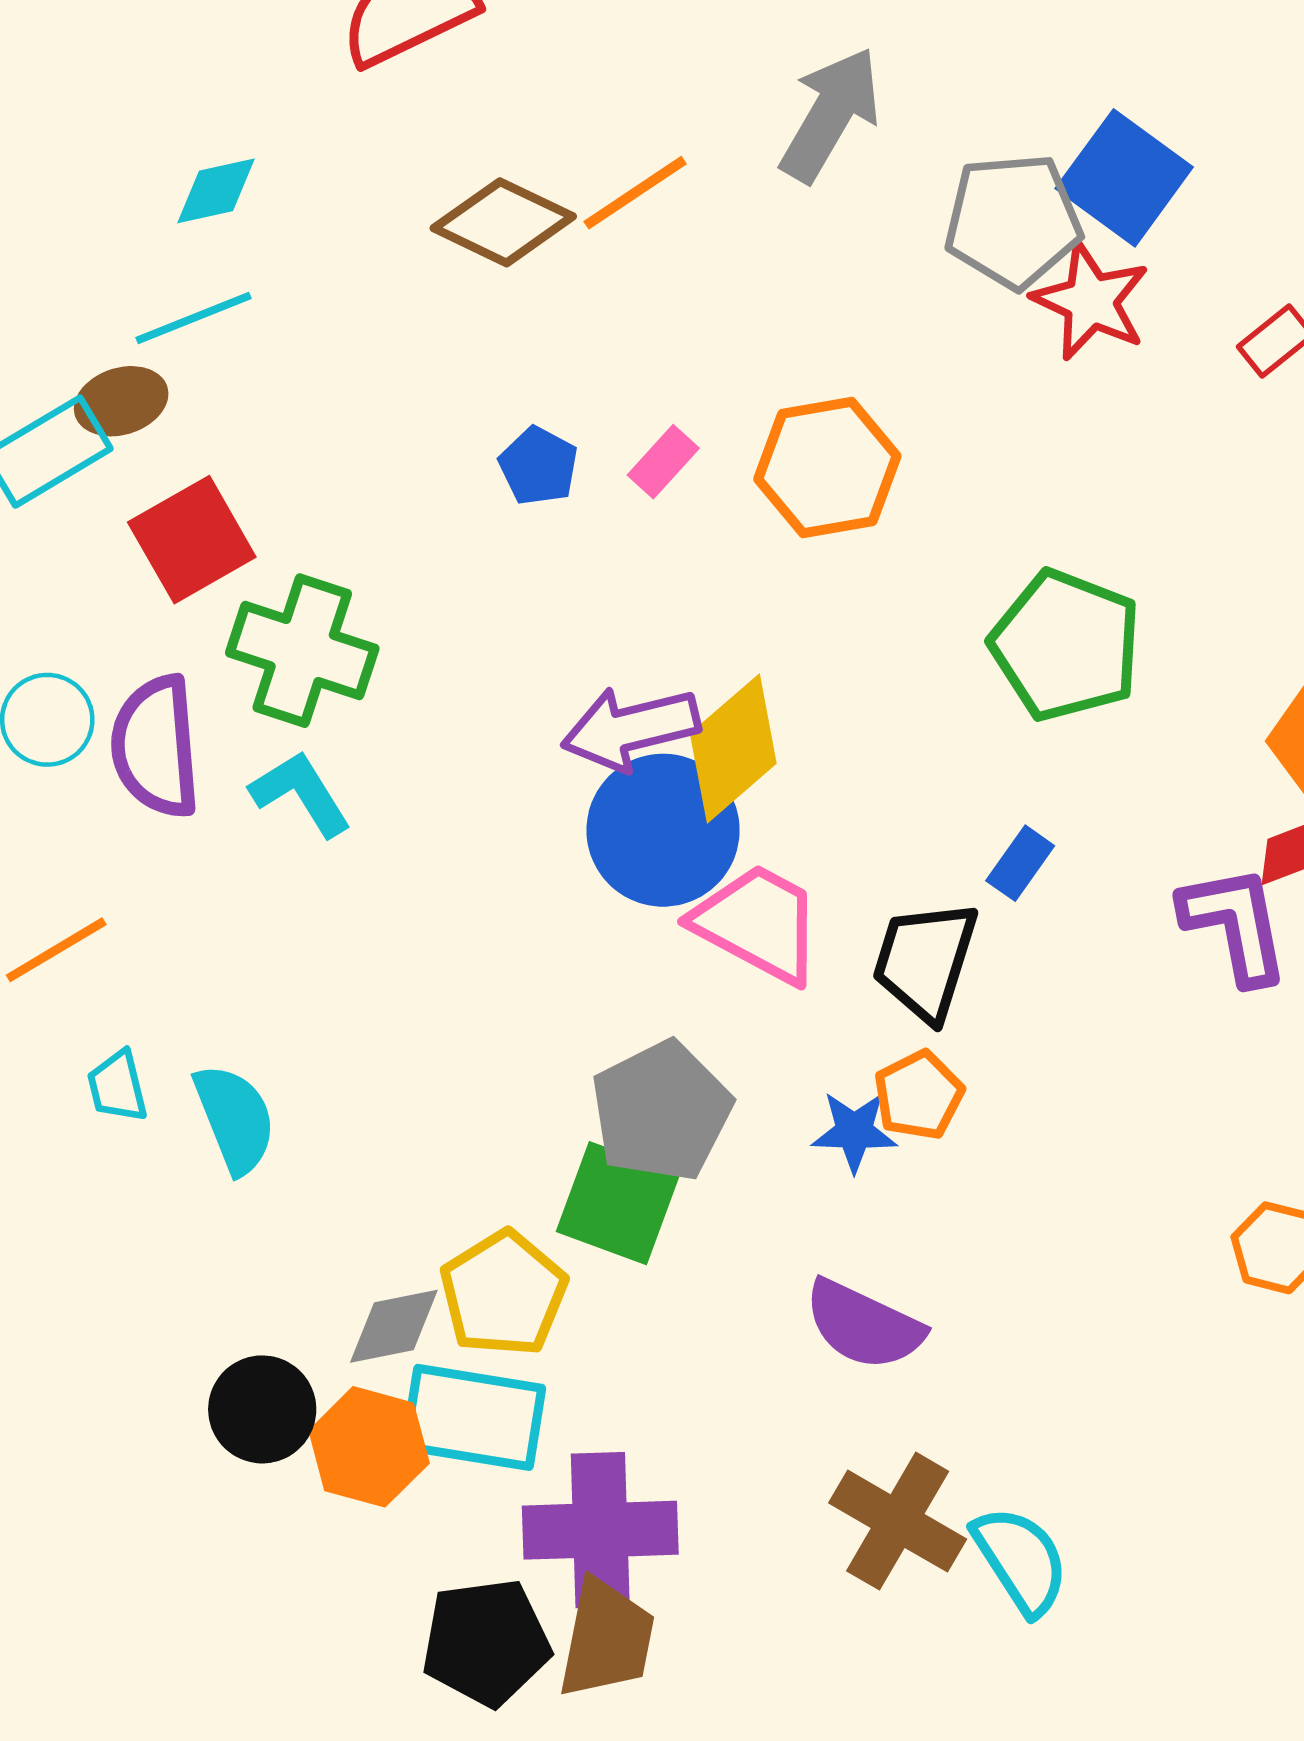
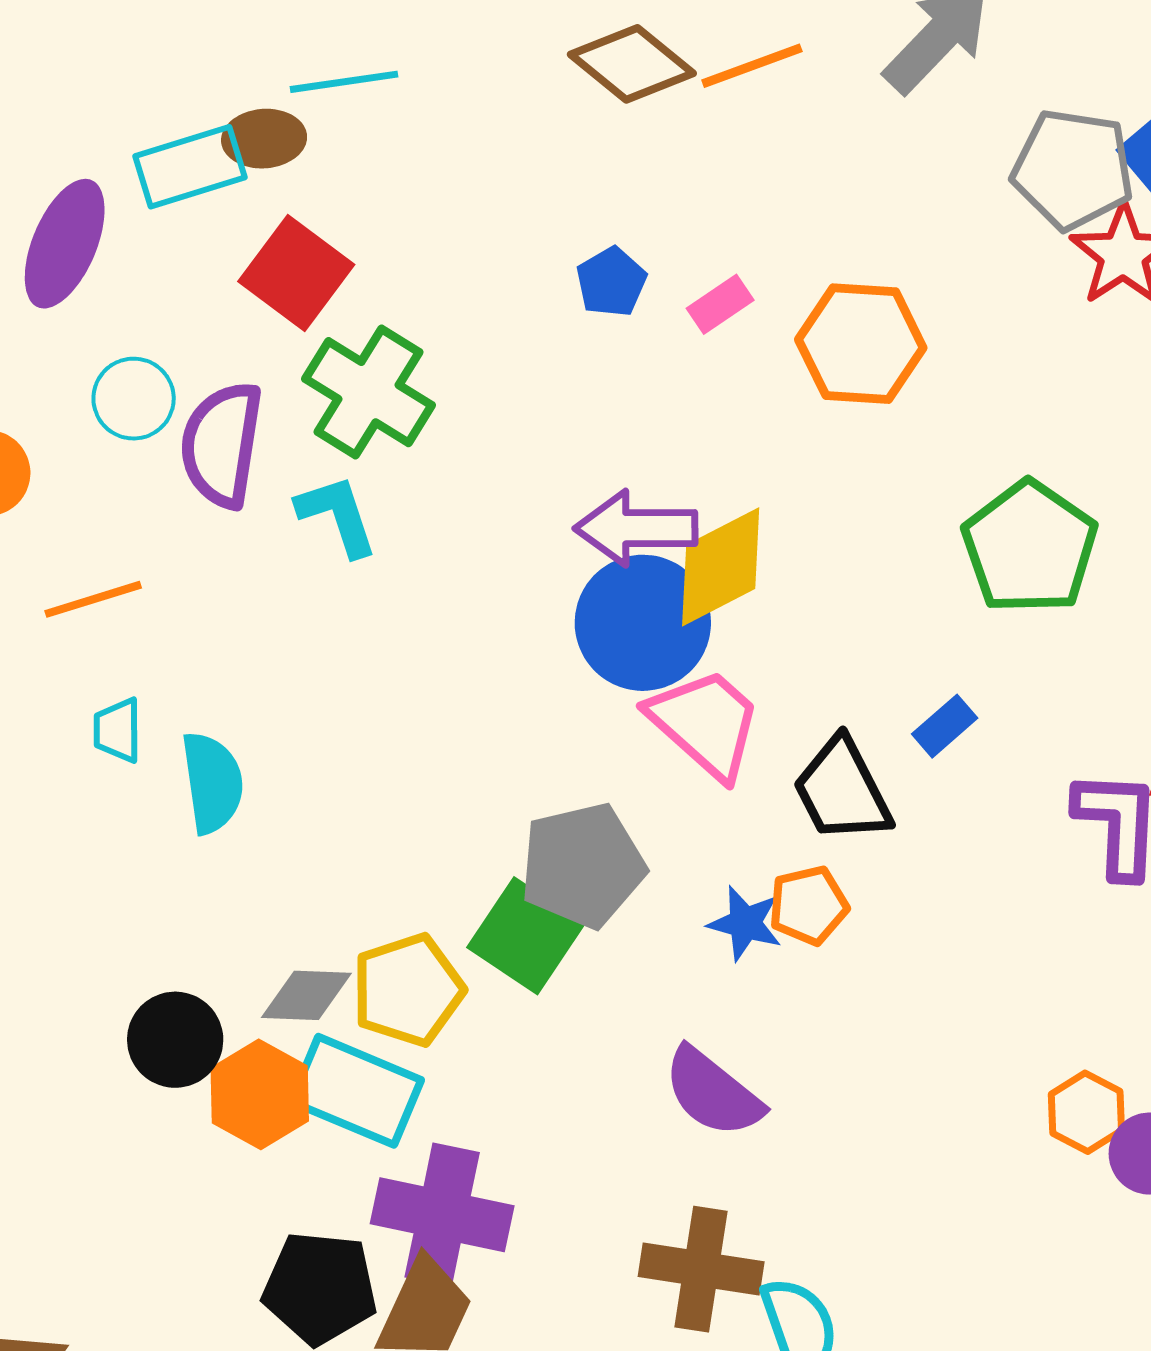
red square: (192, 540) -> (296, 273), turned -37
black trapezoid: (925, 961) -> (842, 790), turned -58
brown cross: (898, 1521) -> (701, 1269), turned -35

